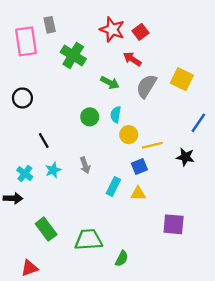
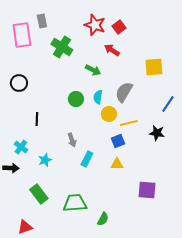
yellow square: (182, 79) -> (154, 67), turned -30
gray semicircle: (146, 86) -> (124, 92), moved
black line: (44, 140) -> (37, 119), turned 32
cyan star: (53, 170) -> (45, 160), moved
cyan rectangle: (113, 187) -> (87, 159), moved

